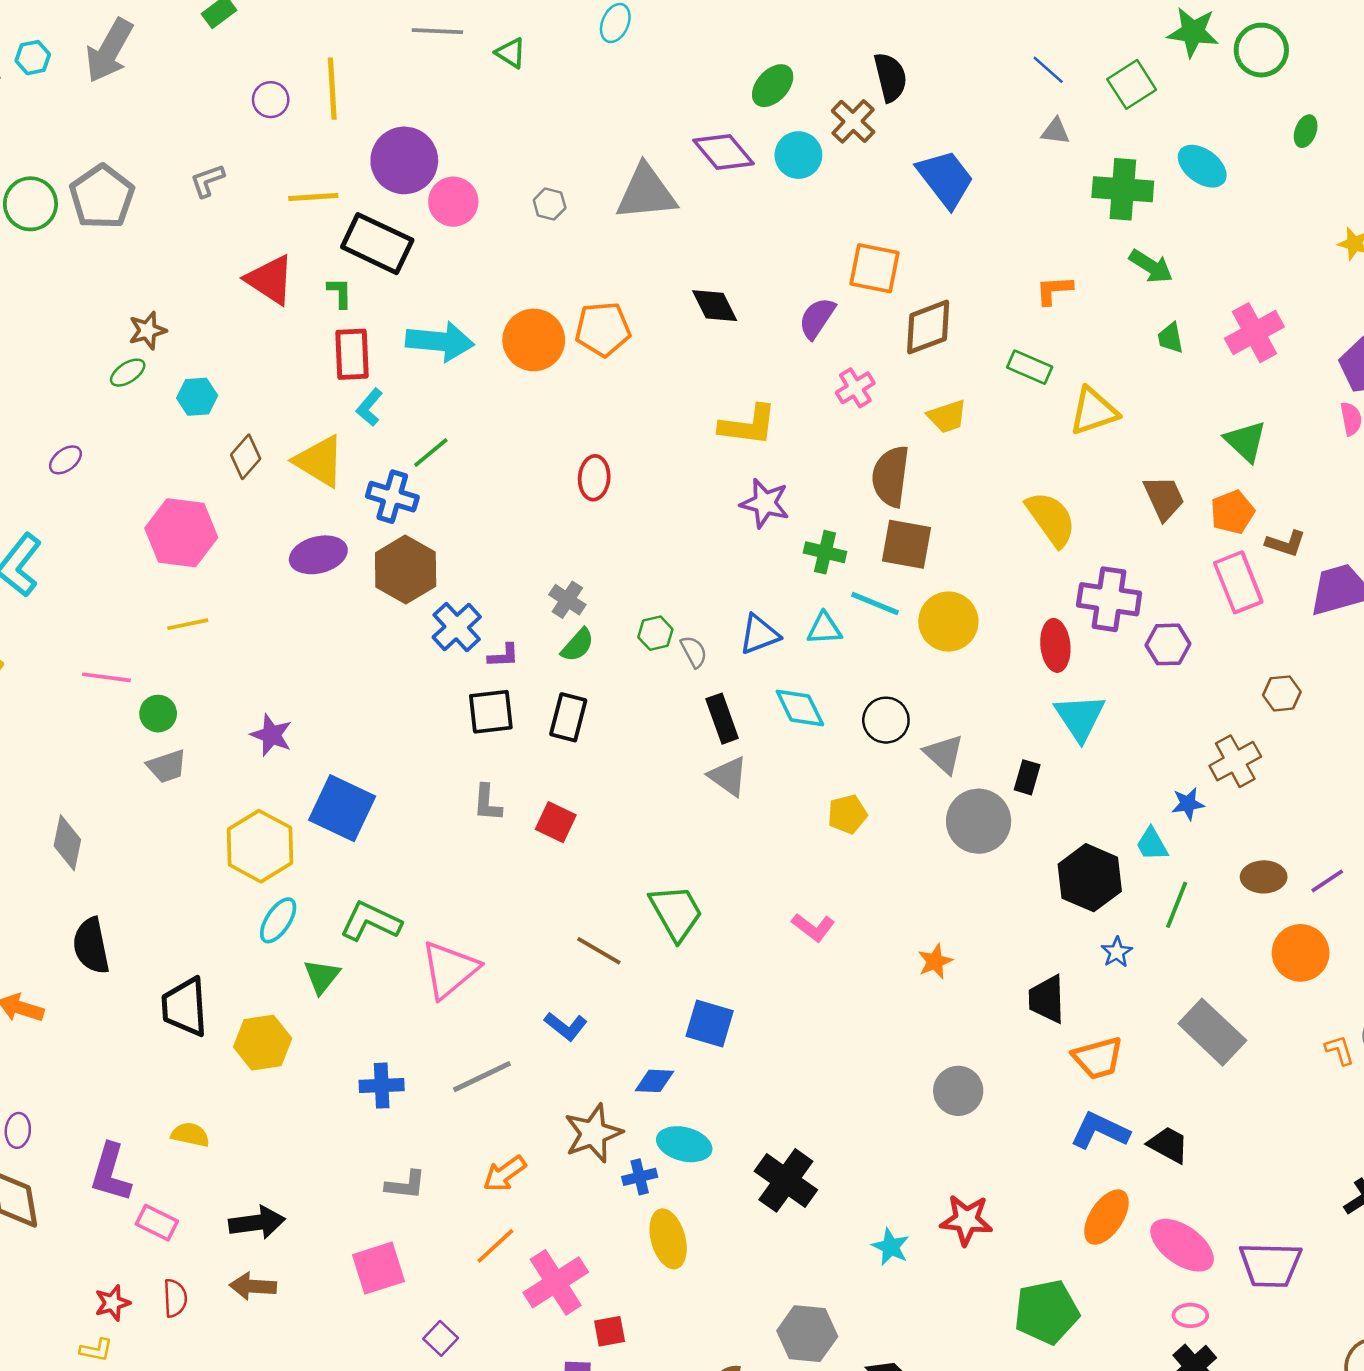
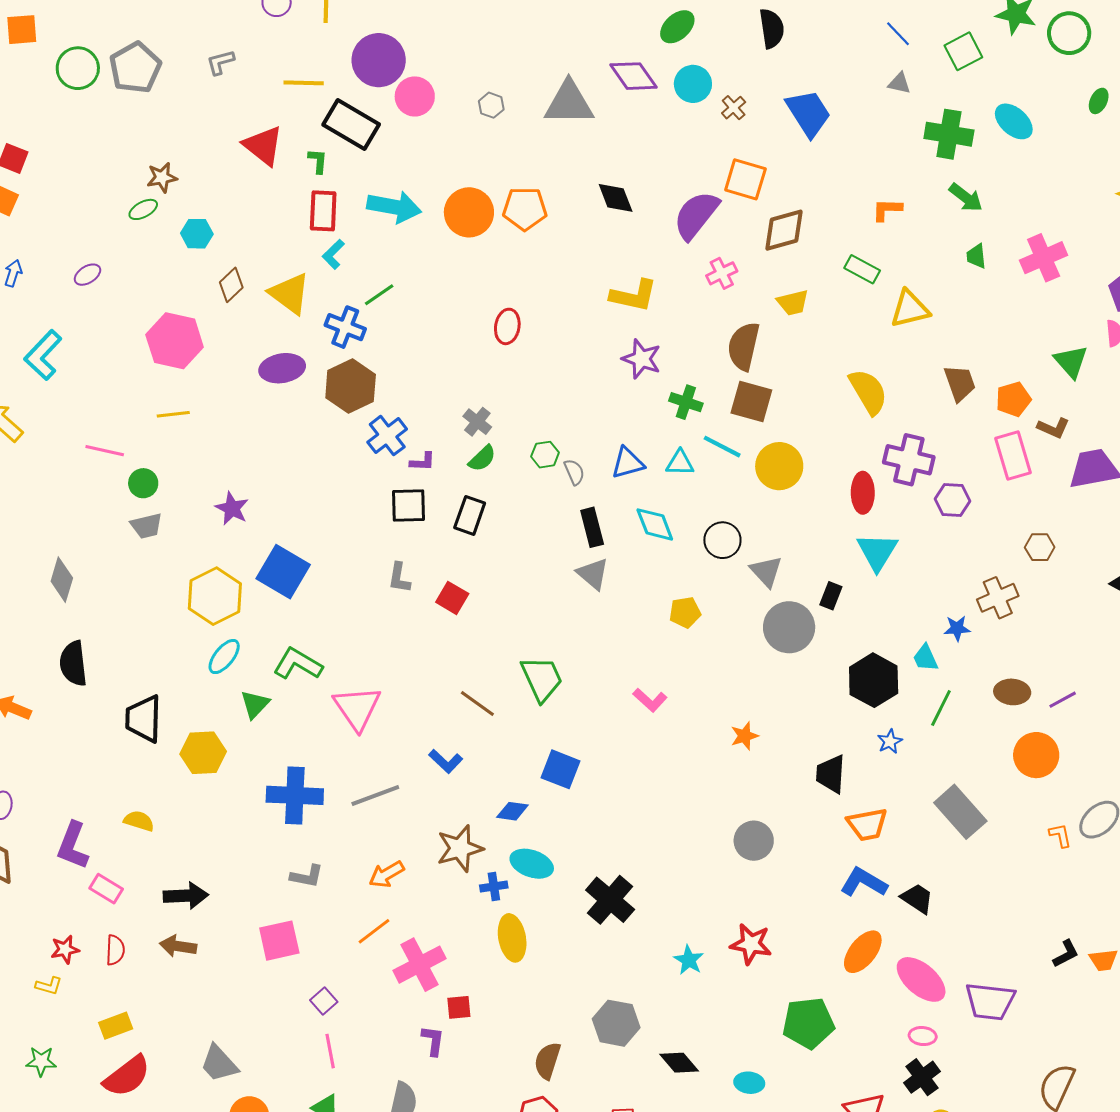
brown cross: (853, 121) -> (734, 108), moved, size x0.7
purple semicircle: (817, 318) -> (696, 215), size x1.5
green triangle: (1245, 441) -> (1071, 361), moved
pink triangle: (450, 970) -> (357, 708), turned -30
blue cross: (382, 1086) -> (295, 795), size x1.6

